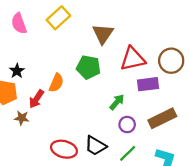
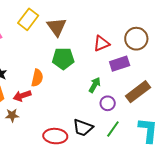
brown triangle: (103, 34) -> (57, 27), moved
red triangle: (133, 59) -> (101, 44), size x0.7
red arrow: (36, 99) -> (22, 96), turned 48

